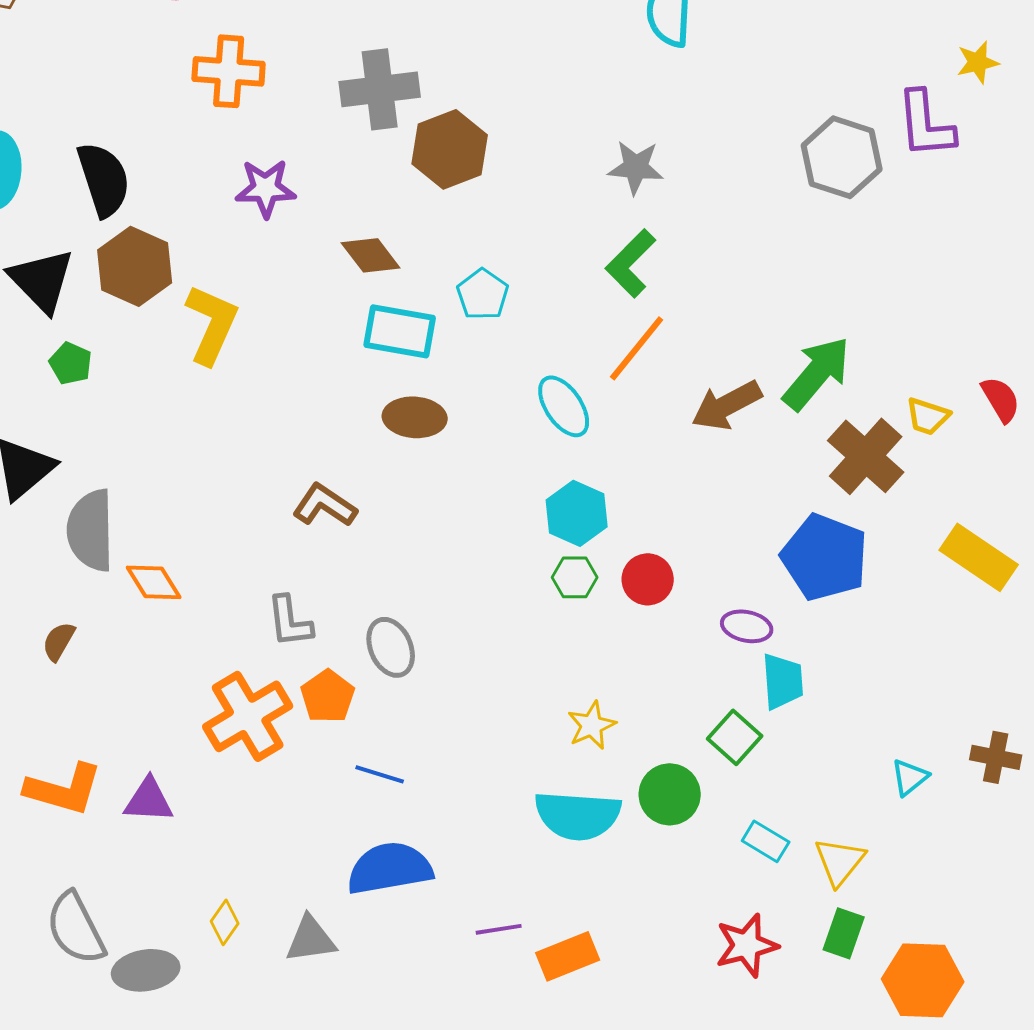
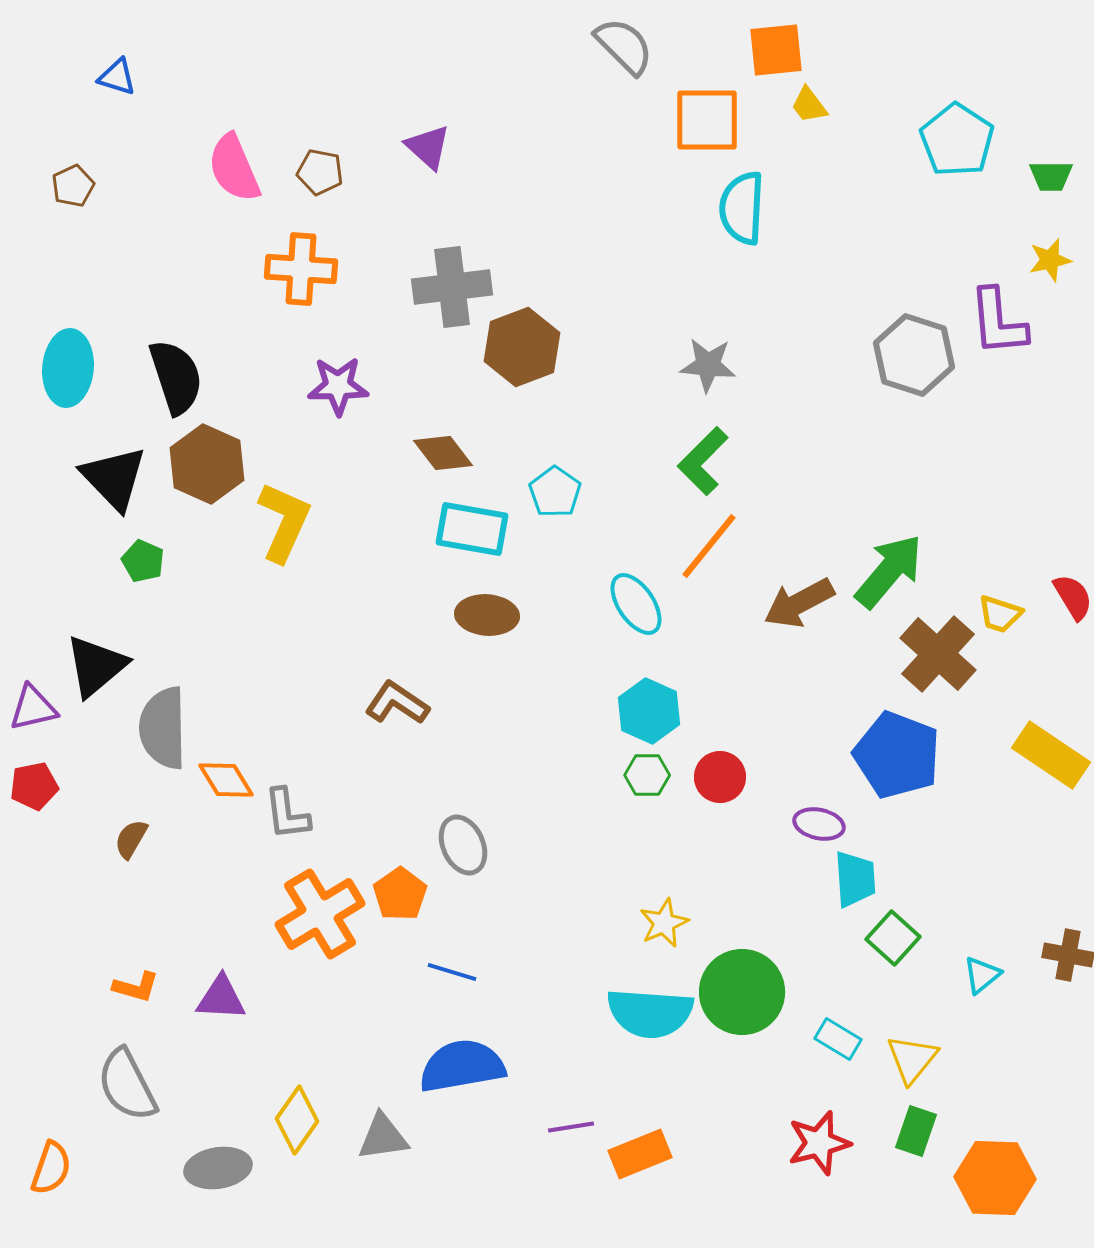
gray L-shape: (290, 621) -> (287, 814), moved
green square: (735, 737) -> (893, 938), moved
orange L-shape: (64, 789) -> (136, 987), size x0.6
green circle: (670, 794) -> (742, 992), size x1.4
yellow diamond: (225, 922) -> (297, 1120), size x1.5
gray semicircle: (76, 928) -> (127, 1085), moved

